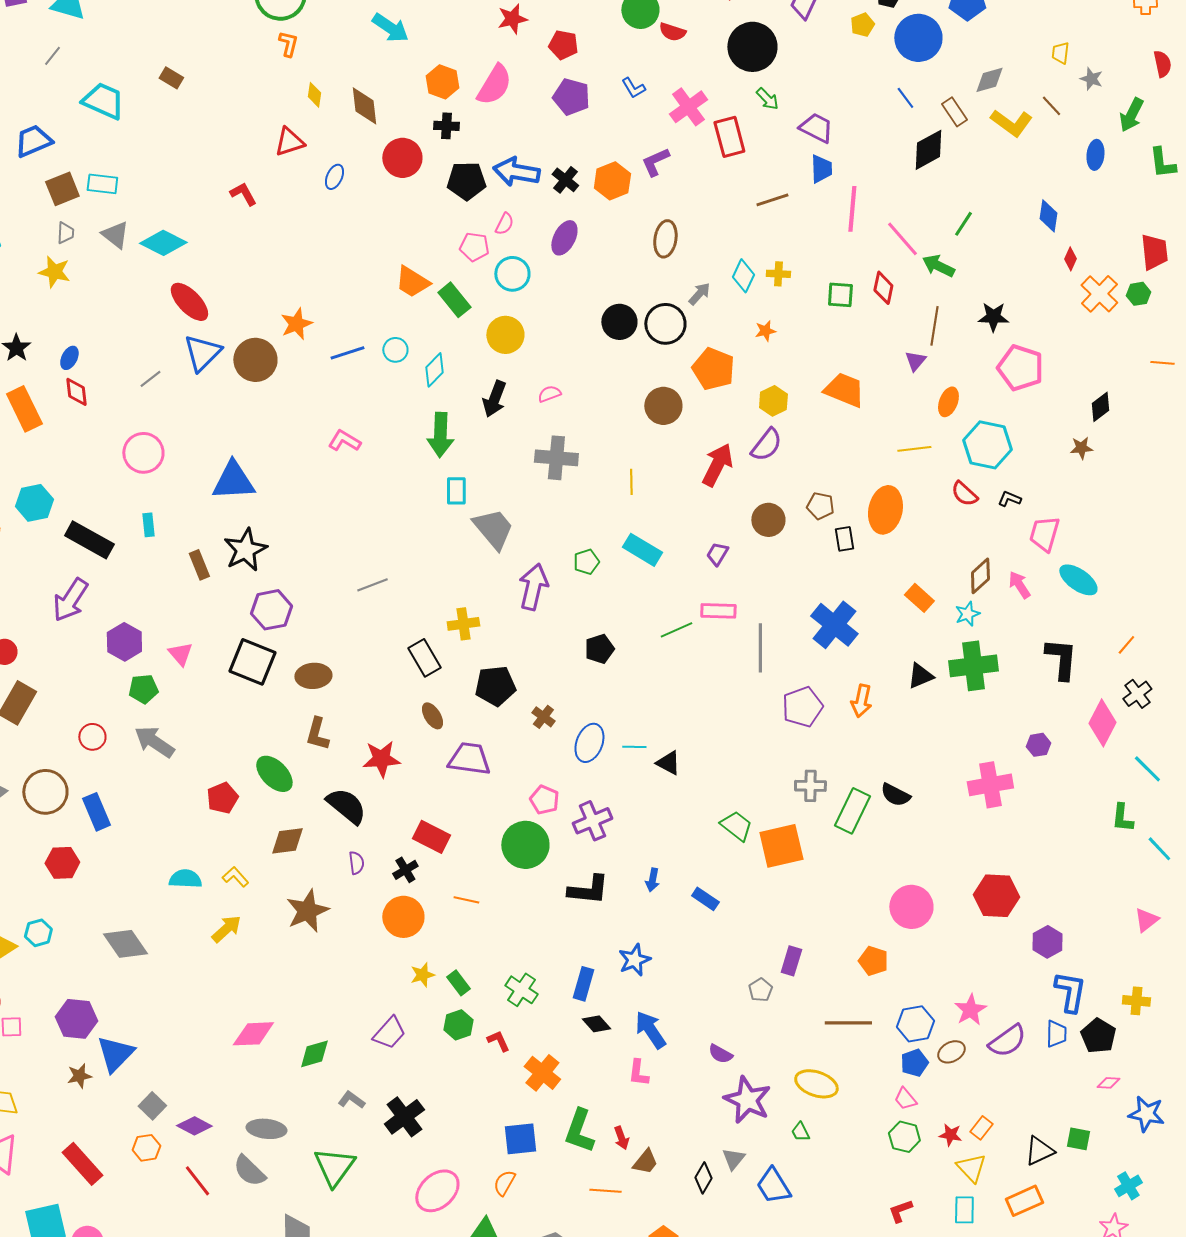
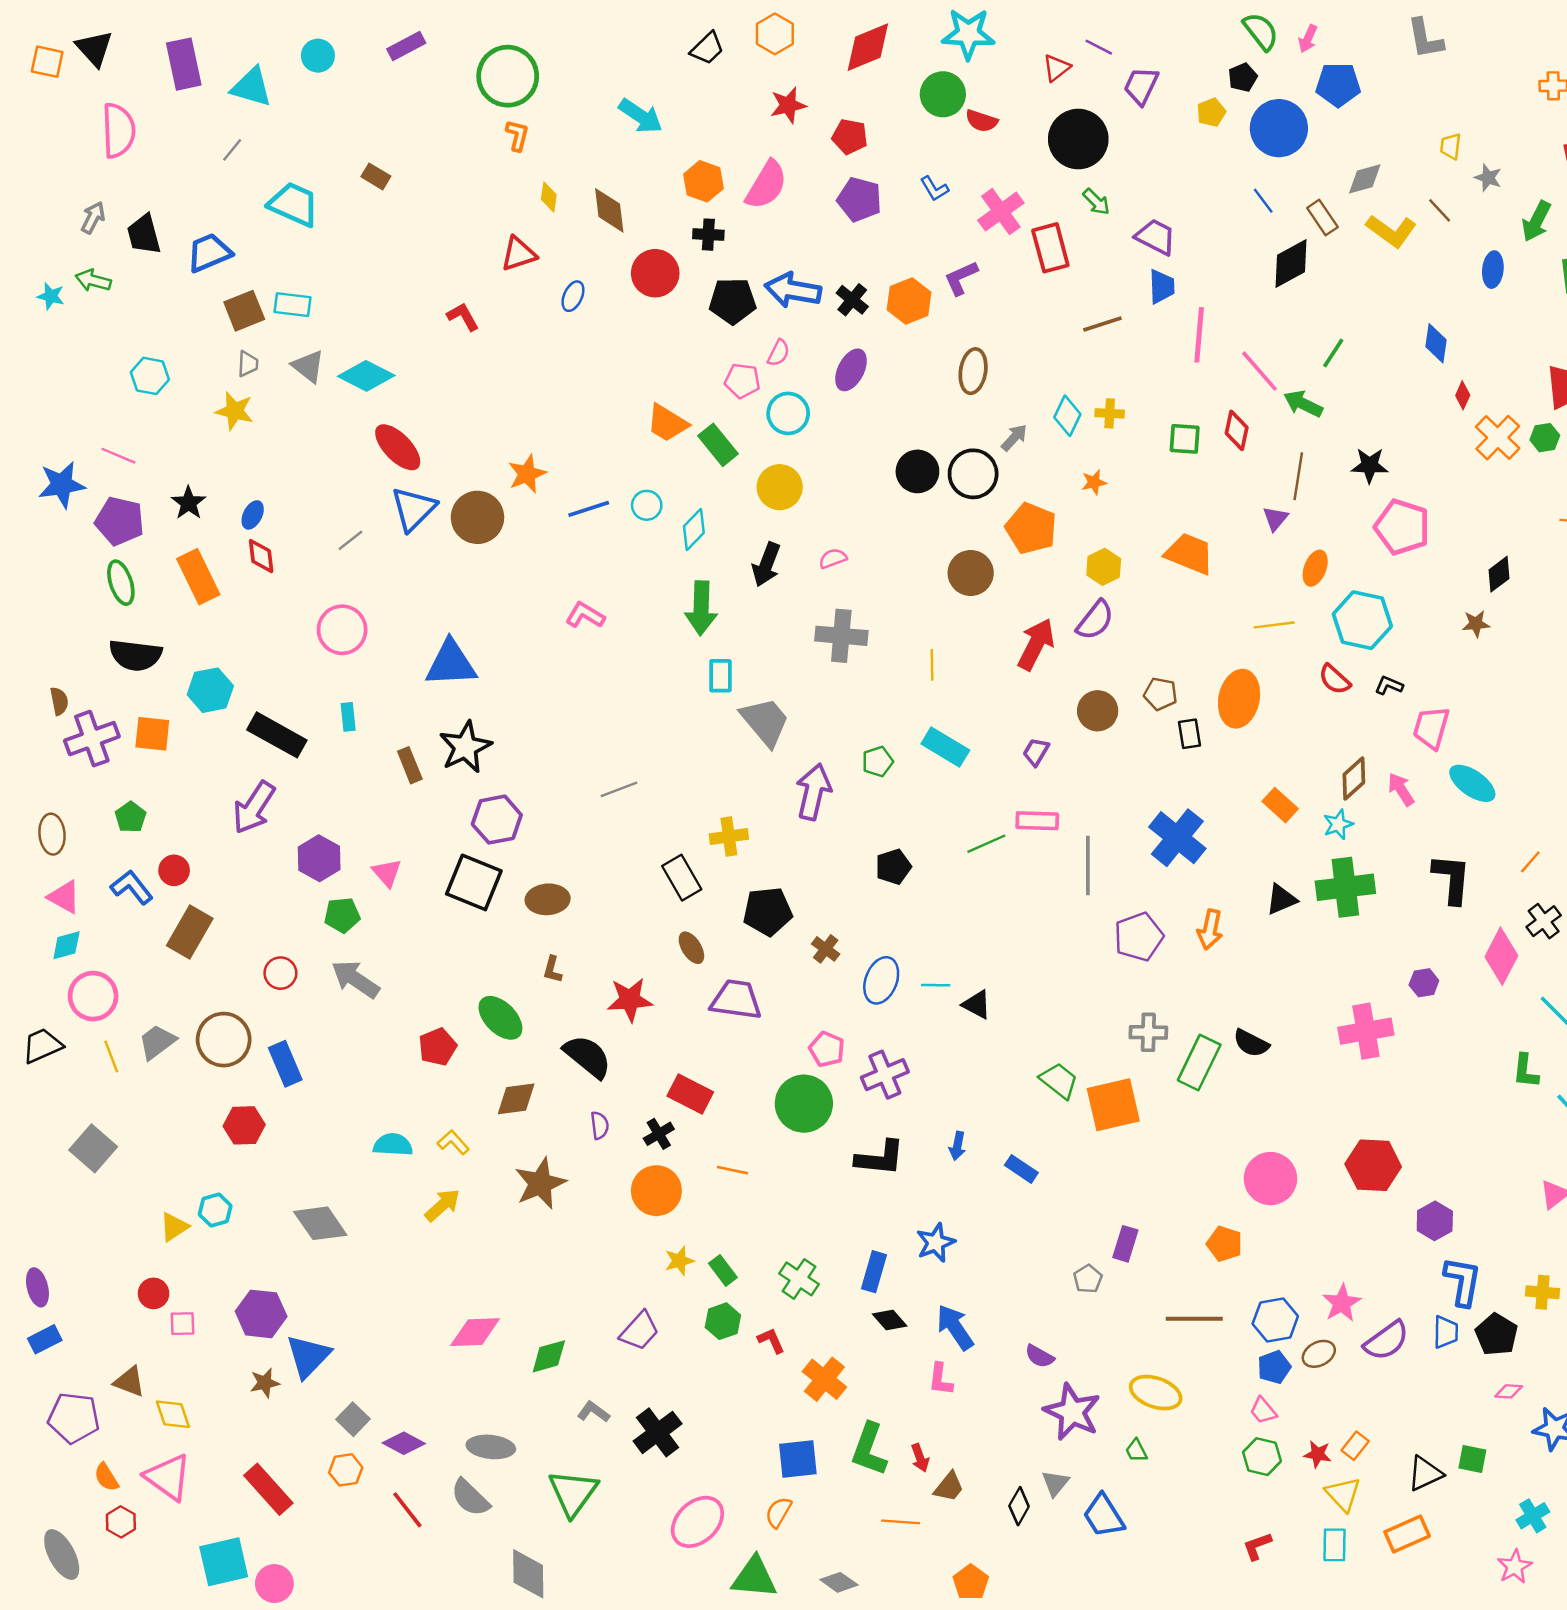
brown L-shape: (317, 734) -> (552, 969), size x0.7

